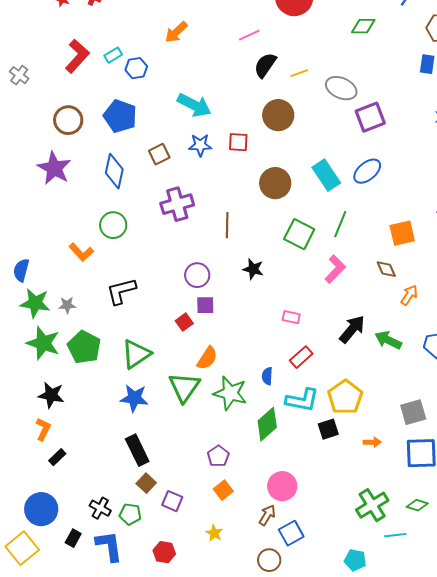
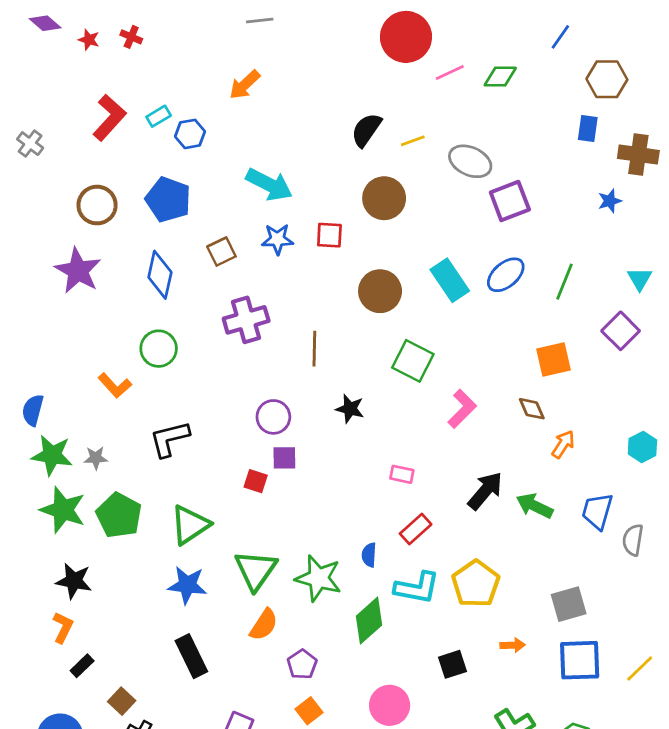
pink line: (249, 35) -> (450, 72), moved
green line: (340, 224) -> (565, 282), moved
red square: (184, 322) -> (256, 481), turned -36
orange semicircle: (207, 358) -> (264, 625), moved
black square: (328, 429) -> (452, 664), moved
brown square: (146, 483) -> (122, 701), moved

